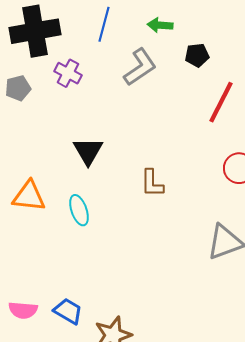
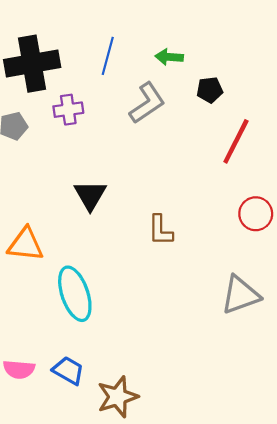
purple cross: (68, 73) -> (68, 110), turned -36
cyan ellipse: (79, 210) -> (75, 294), moved, size x1.6

